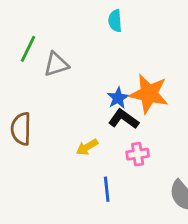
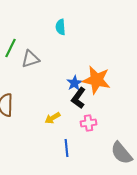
cyan semicircle: (115, 21) -> (60, 27), moved
black L-shape: (124, 119) -> (78, 98), turned -90

